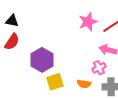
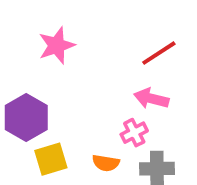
pink star: (88, 22) -> (57, 45), moved

